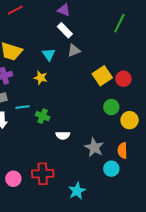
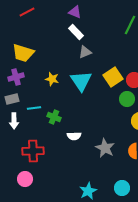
cyan triangle: (49, 54) -> (81, 81), moved, size x1.6
green circle: (111, 107) -> (127, 99), moved
cyan circle: (111, 169) -> (122, 188), moved
red cross: (43, 174) -> (33, 151), moved

